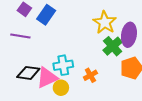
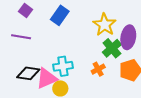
blue rectangle: (46, 15) -> (60, 15), moved
orange cross: (90, 75) -> (98, 69), moved

